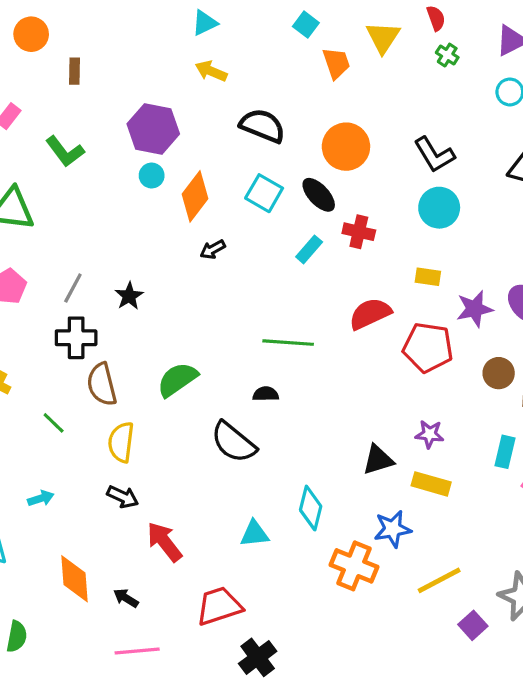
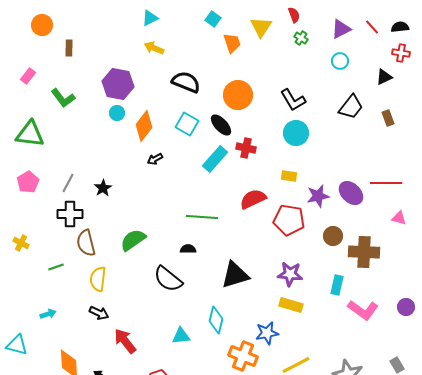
cyan rectangle: (309, 249) -> (215, 159), size x1.5
green line: (54, 423) -> (56, 267), turned -63
purple star: (430, 434) -> (290, 274), size x1.4
black triangle: (378, 460) -> (235, 275), moved, size x1.4

